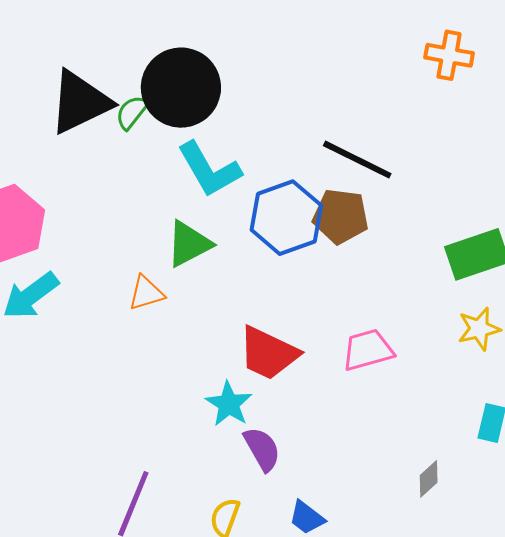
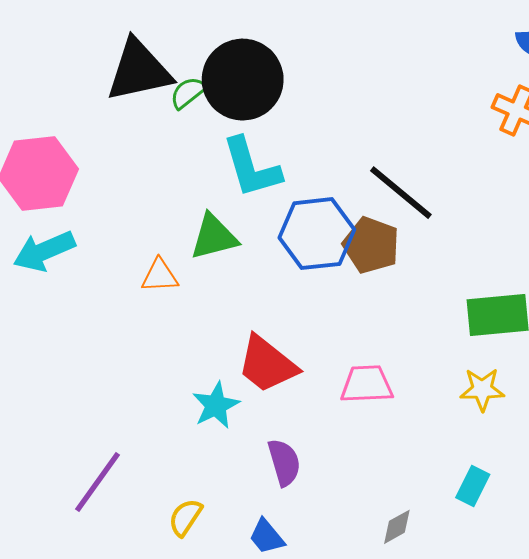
purple semicircle: (262, 449) -> (284, 462), moved

